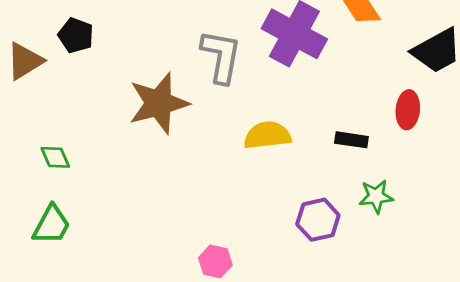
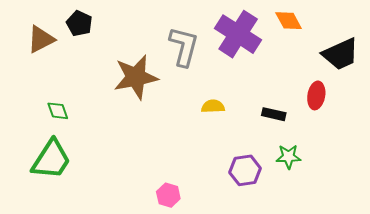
yellow semicircle: (267, 135) -> (213, 106), size x0.7
green trapezoid: (51, 225) -> (51, 160), size x1.4

